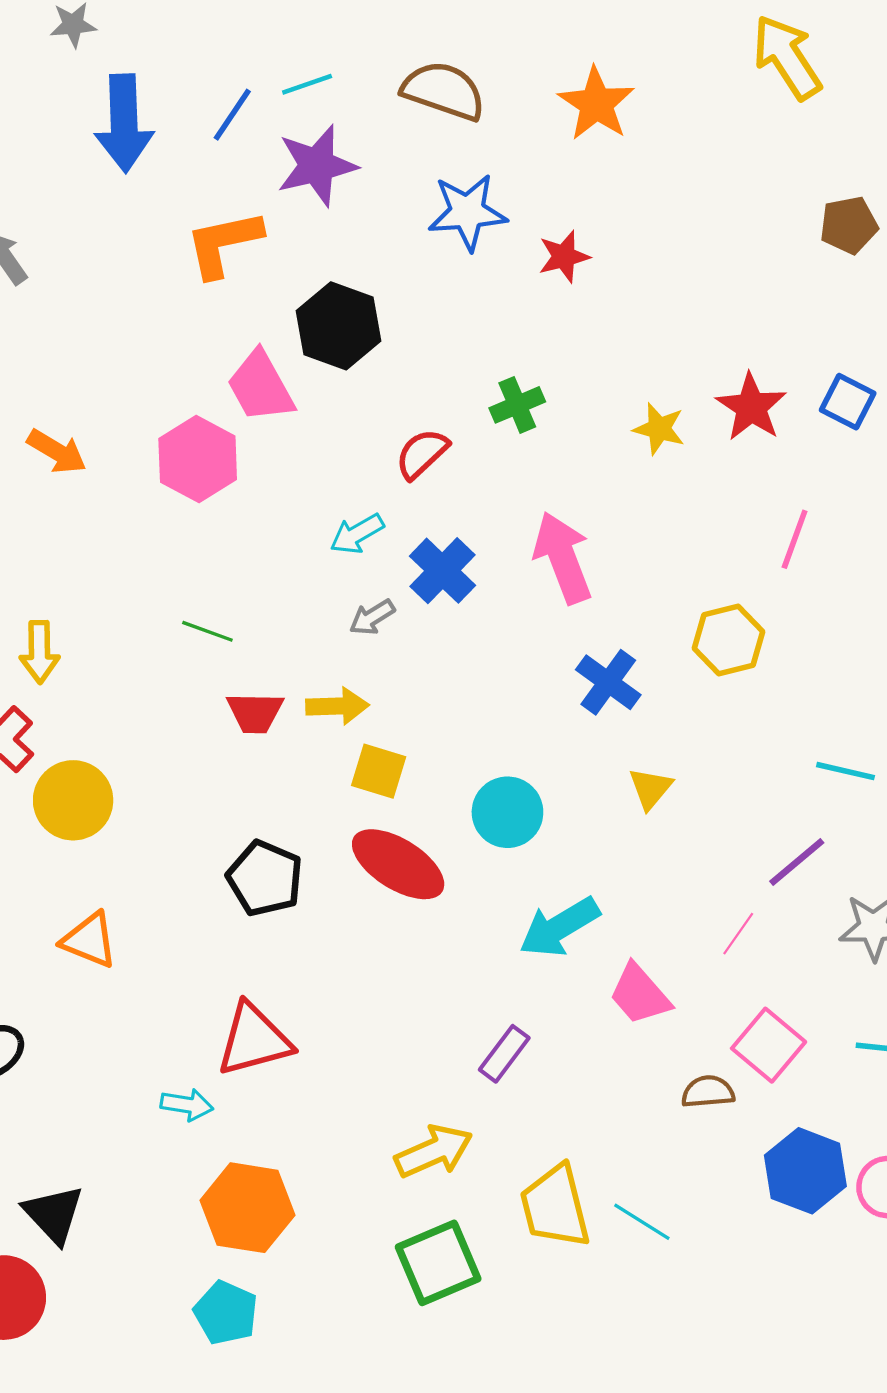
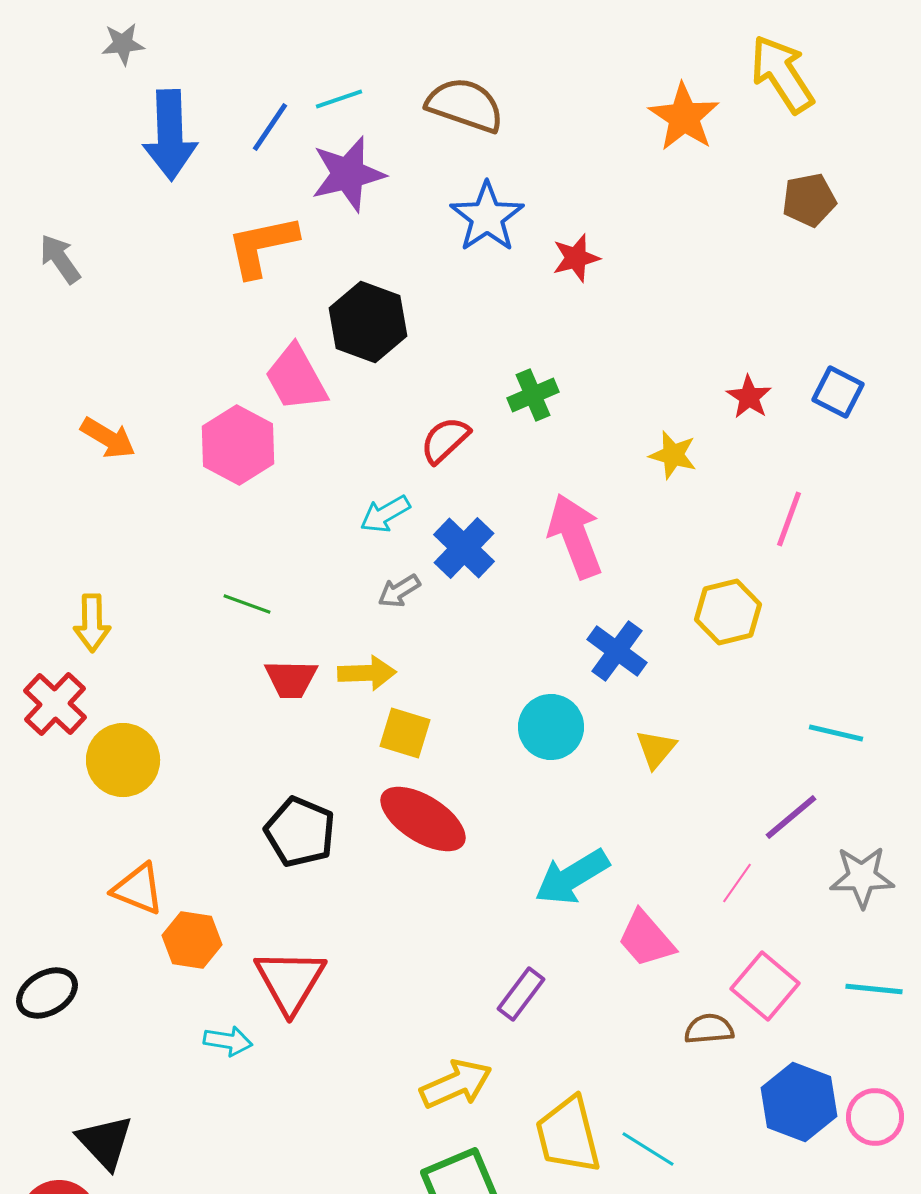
orange star: (596, 104) -> (684, 117), moved
blue star: (467, 212) -> (487, 217), turned -30
brown pentagon: (849, 225) -> (809, 200), moved
red star: (751, 407) -> (749, 397), size x0.7
yellow star: (659, 429) -> (673, 455), moved
cyan circle: (507, 812) -> (551, 727), moved
red triangle: (254, 1040) -> (290, 981), turned -44
orange hexagon: (247, 1208) -> (192, 940), moved, size x0.7

